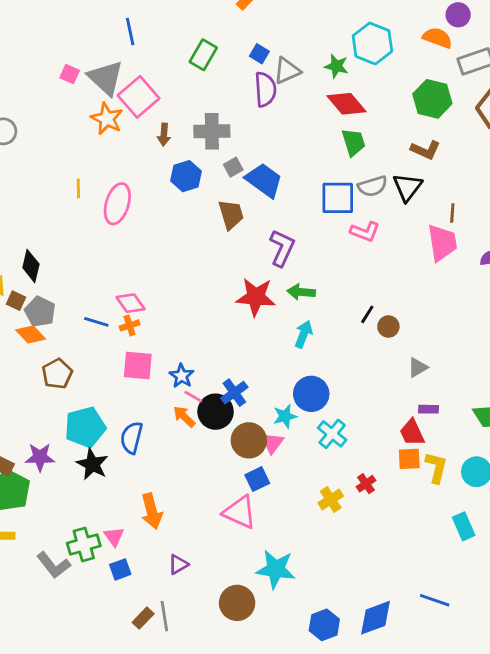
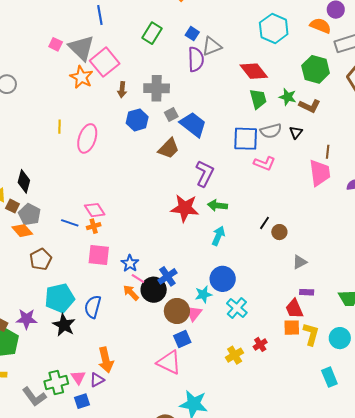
green star: (336, 66) -> (288, 97), moved
black triangle: (407, 187) -> (296, 132), size x0.6
brown trapezoid: (231, 214) -> (169, 148), turned 60
purple triangle: (178, 564) -> (97, 380), moved

